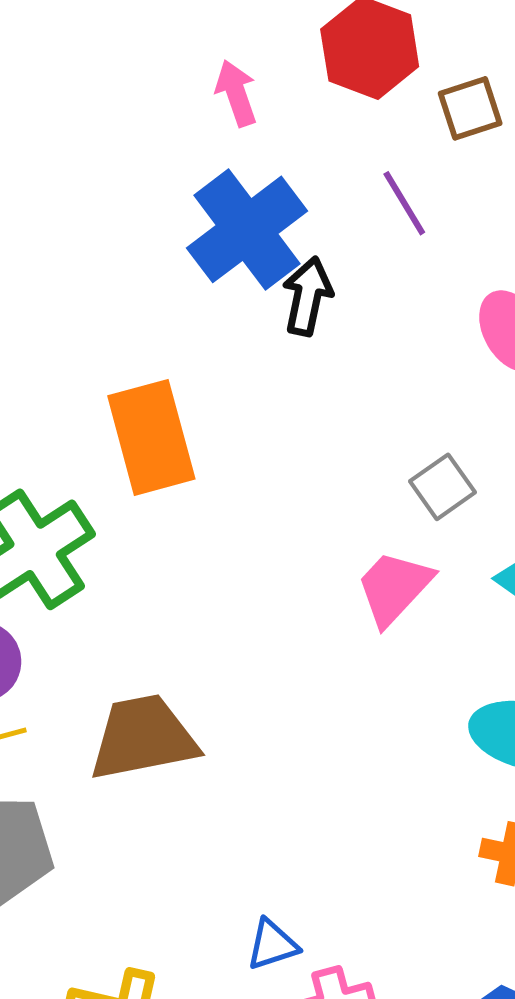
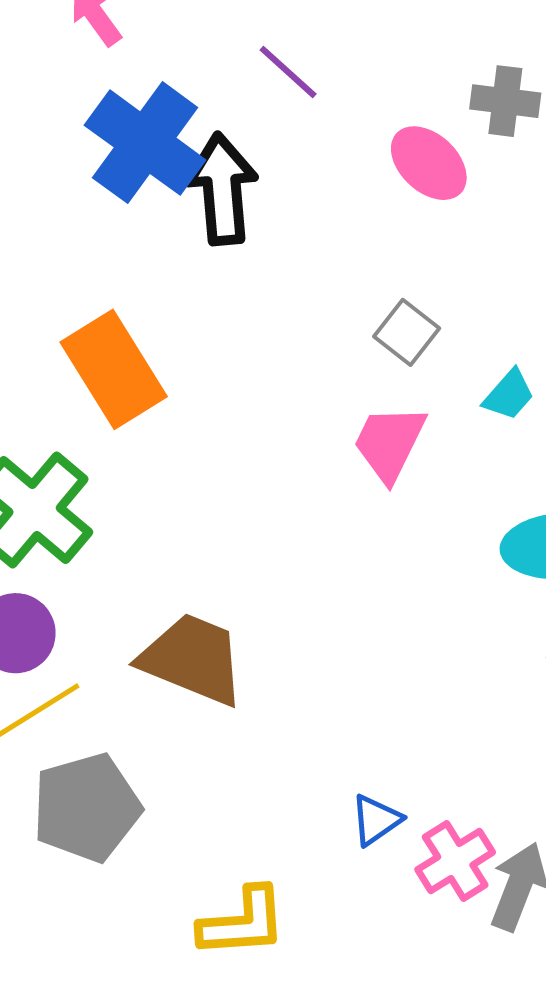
black arrow: (307, 296) -> (222, 189), size x1.4
brown trapezoid: (143, 738) -> (193, 659), turned 50

